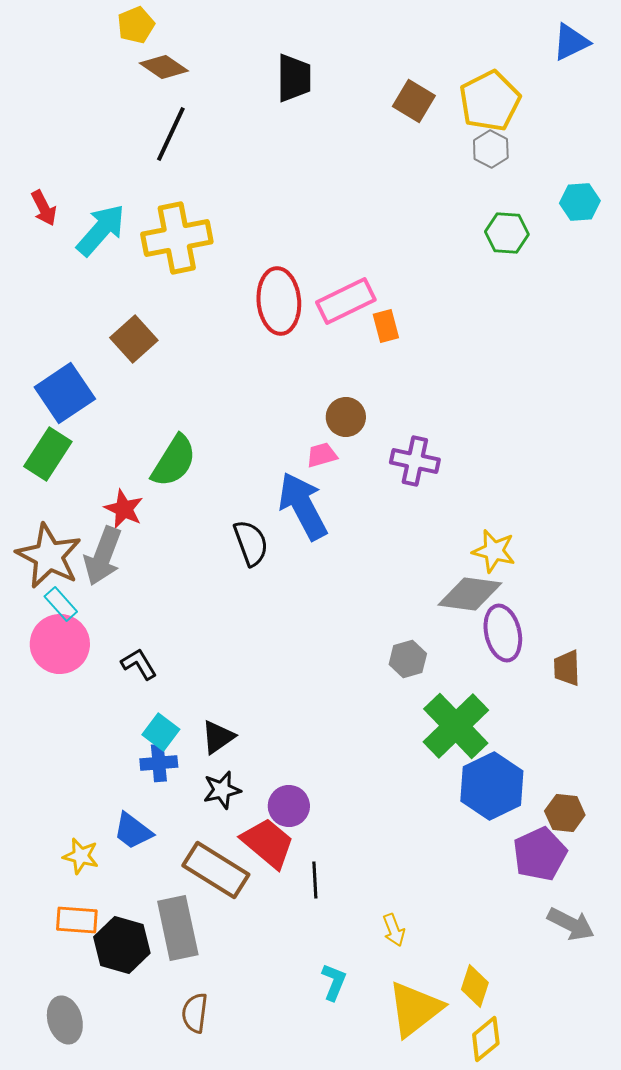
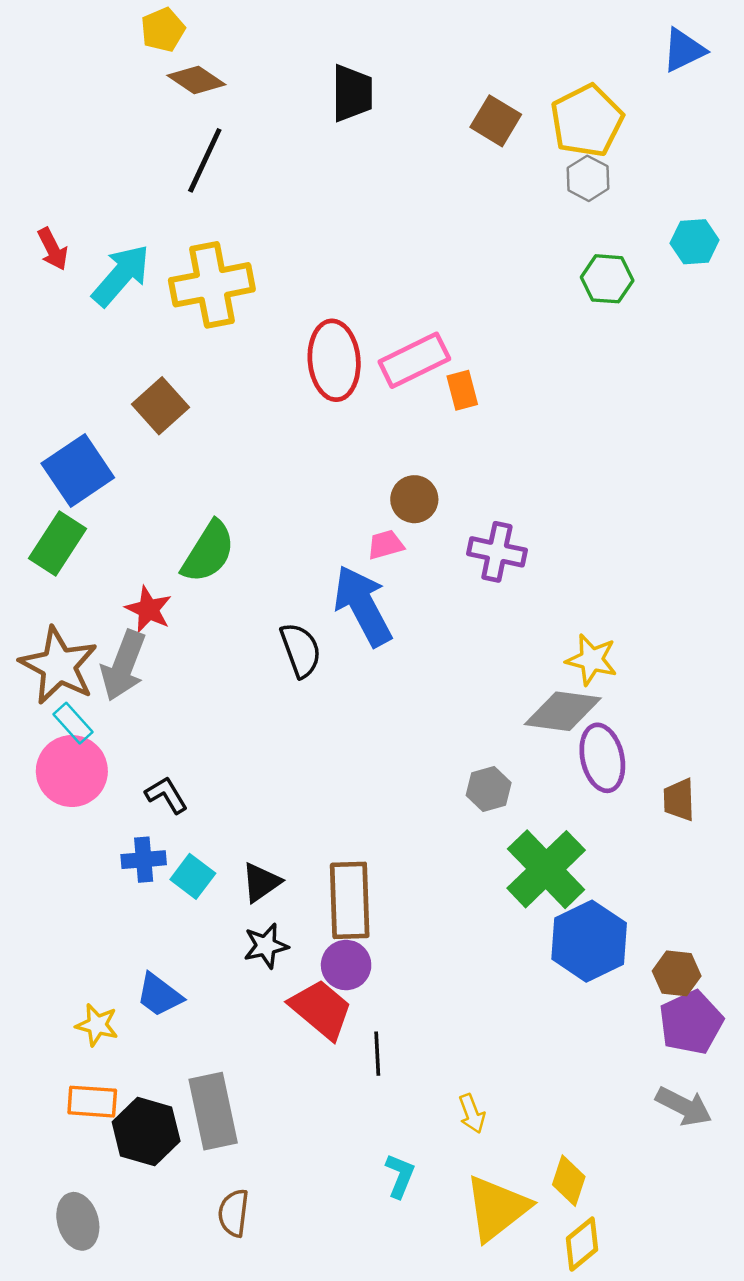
blue cross: (159, 763) -> (144, 860), moved
purple pentagon: (540, 854) -> (691, 1023), moved
brown rectangle: (216, 870) -> (350, 900), moved, turned 56

